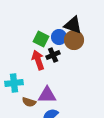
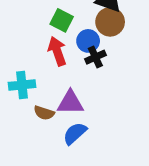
blue circle: (59, 37) -> (88, 41), moved
black cross: (53, 55) -> (95, 57), moved

